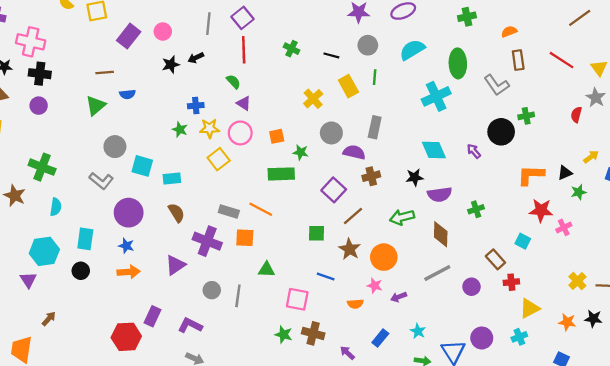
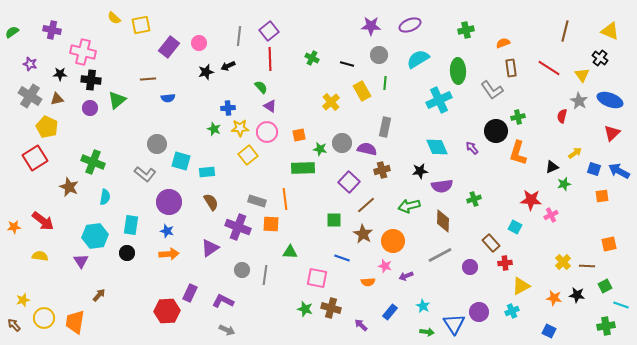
brown line: (580, 18) -> (565, 31), turned -40
green triangle: (96, 106) -> (117, 100), moved
gray circle: (331, 133) -> (342, 143), moved
orange L-shape: (531, 175) -> (518, 153), moved, turned -75
orange line: (261, 209) -> (285, 199), turned 55

